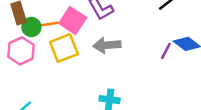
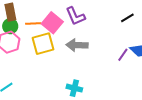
green circle: (31, 27) -> (10, 26), moved

